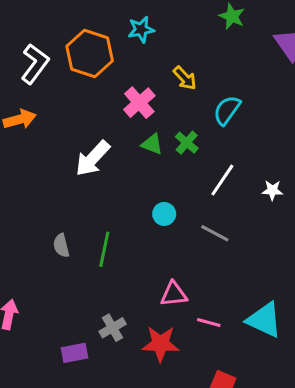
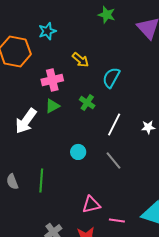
pink cross: (139, 103) -> (52, 80), turned 35
green triangle: (152, 144) -> (52, 106), moved, turned -42
gray line: (215, 233) -> (114, 161), turned 30

